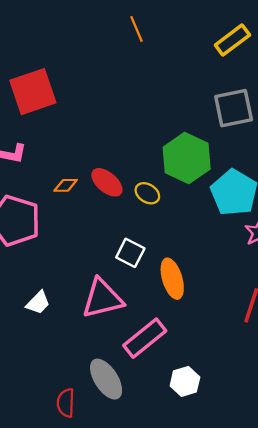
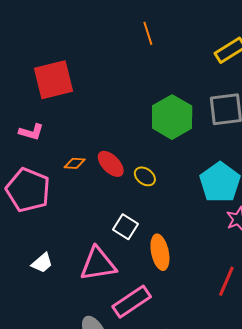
green hexagon: (187, 158) -> (172, 117), moved

